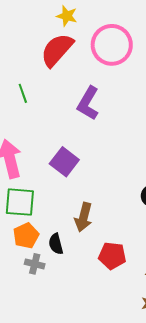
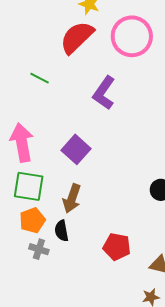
green line: (23, 93) -> (40, 78), turned -48
brown arrow: (84, 217) -> (72, 199), moved

